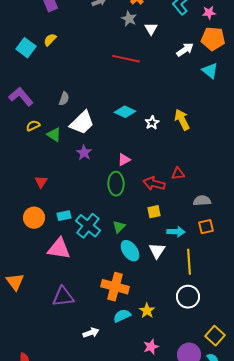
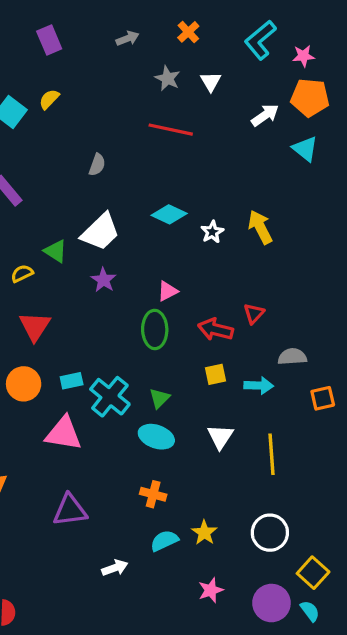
gray star: (129, 19) -> (168, 78), moved
gray semicircle: (64, 99) -> (97, 165), moved
yellow semicircle: (33, 126) -> (22, 274), moved
red triangle: (178, 174) -> (254, 314), turned -40
red triangle: (41, 182) -> (35, 326), size x1.5
orange square: (206, 227) -> (323, 398), moved
cyan arrow: (176, 232) -> (259, 385), moved
cyan ellipse: (130, 251) -> (156, 437), moved, turned -35
orange cross: (115, 287) -> (153, 494), size x0.6
white circle: (188, 297) -> (270, 533), moved

